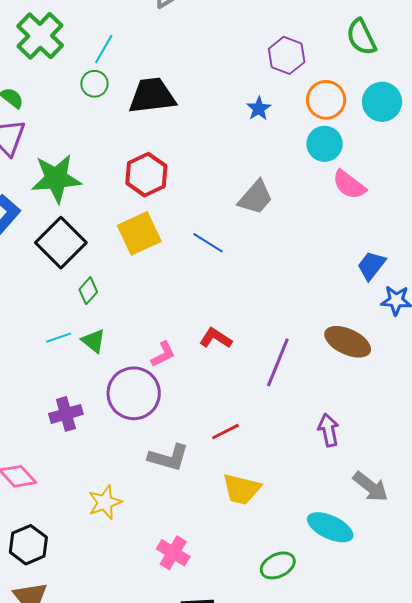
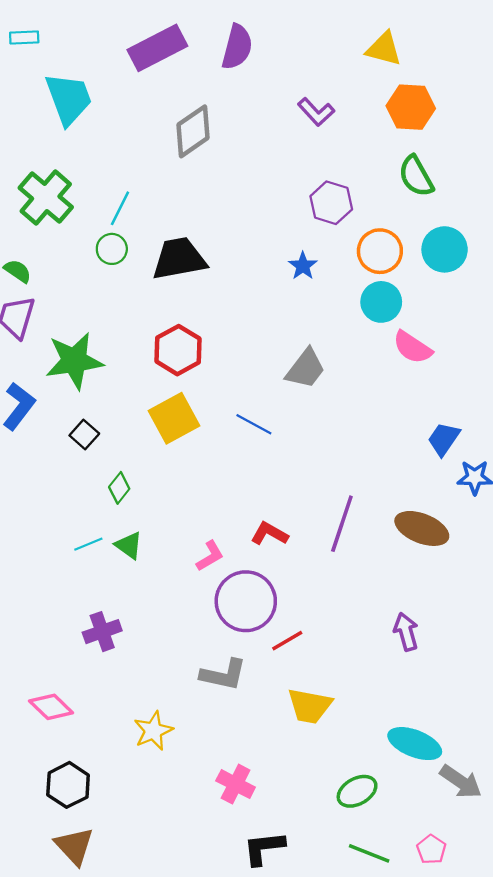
black square: (61, 243) -> (84, 434), size x0.5
purple line: (278, 362) -> (342, 524), moved
purple circle: (134, 393) -> (246, 601), moved
gray arrow: (371, 487) -> (461, 782), moved

